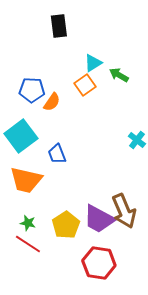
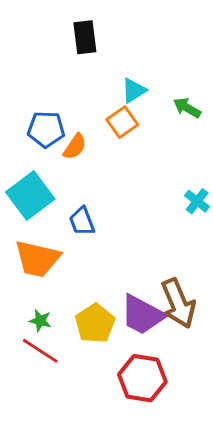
green arrow: (119, 75) -> (187, 108), moved

